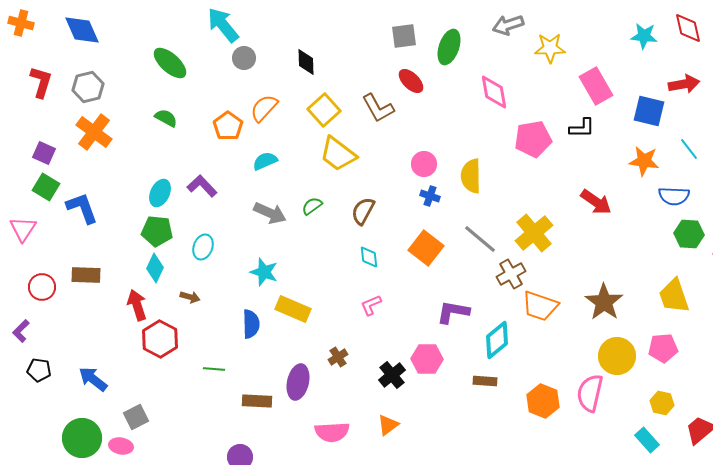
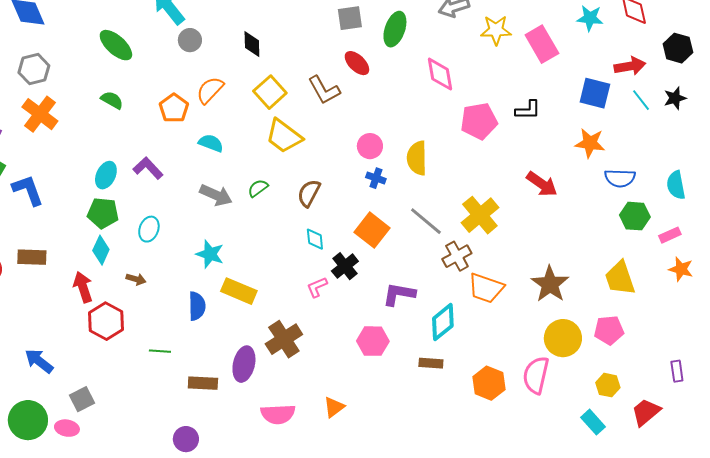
pink rectangle: (596, 86) -> (542, 44), moved
cyan line: (689, 149) -> (641, 100), moved
cyan semicircle: (265, 161) -> (211, 143), turned 45
brown cross: (338, 357) -> (284, 339), size x1.8
black cross: (392, 375) -> (345, 266), moved

